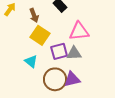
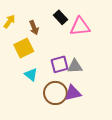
pink triangle: (79, 31) -> (80, 27), moved
yellow square: (40, 35) -> (24, 48), moved, turned 30

